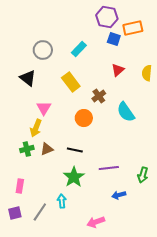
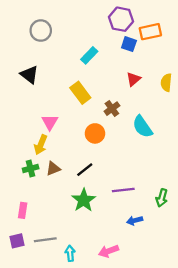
gray circle: (43, 50) -> (41, 31), moved
black triangle: (28, 78) -> (29, 75), moved
black line: (75, 150) -> (85, 170), turned -49
cyan arrow: (62, 201) -> (70, 253), moved
gray line: (40, 212) -> (45, 240), turned 48

